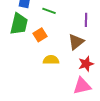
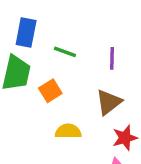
purple line: (86, 20) -> (112, 58), moved

